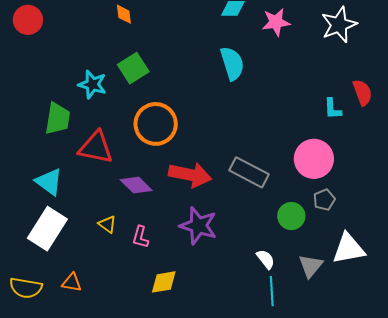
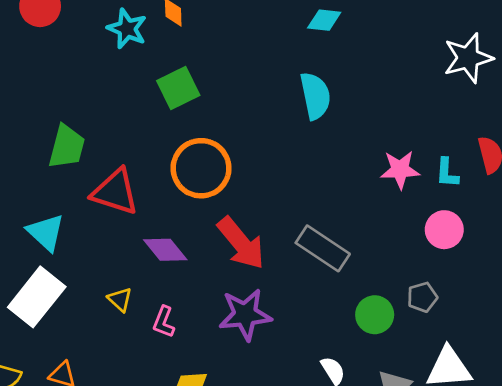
pink star: (276, 22) -> (400, 170), moved
cyan star: (92, 84) -> (127, 29), moved
pink circle: (314, 159) -> (444, 230), moved, size x0.7
red arrow: (190, 175) -> (241, 243), turned 33
purple star: (198, 226) -> (245, 315), turned -30

